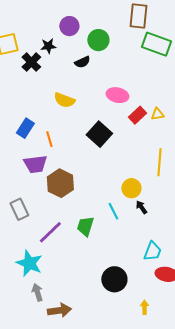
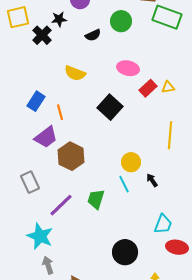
green circle: (98, 40) -> (121, 21), moved
purple trapezoid: (35, 164) -> (46, 137), turned -30
yellow circle: (131, 188) -> (131, 162), moved

